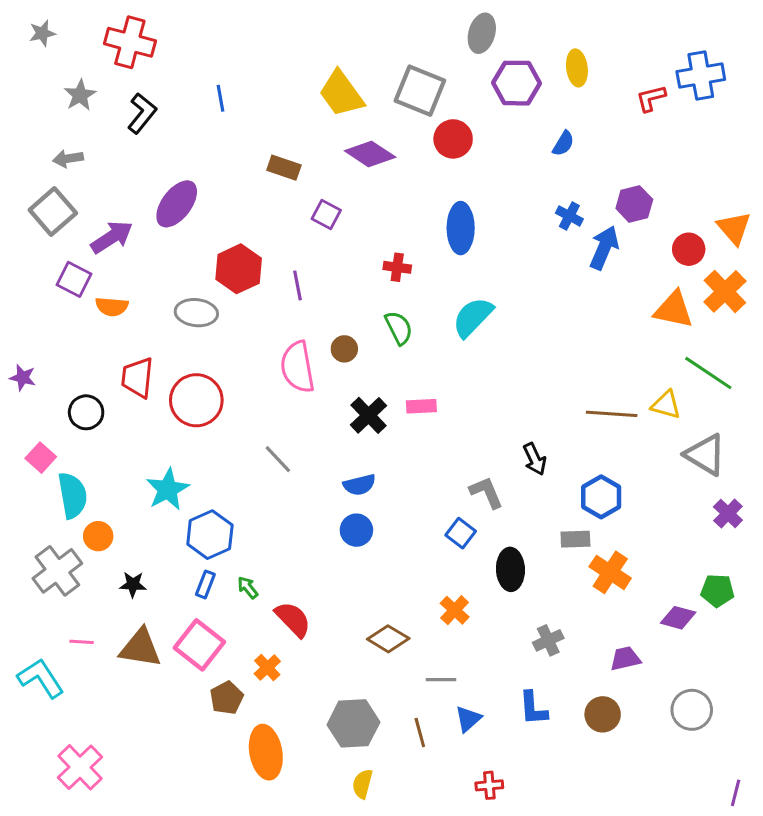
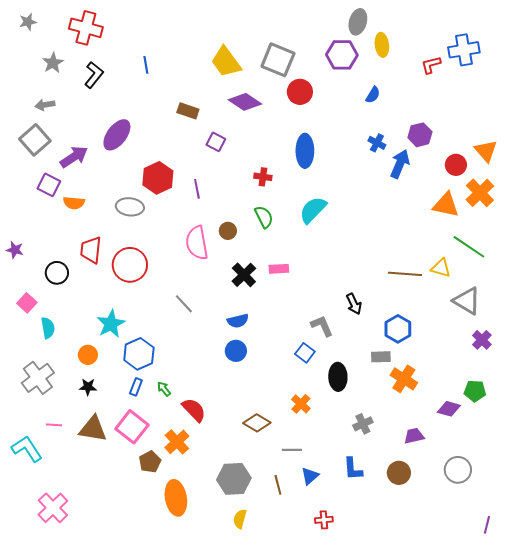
gray ellipse: (482, 33) -> (358, 22), moved
cyan semicircle: (72, 495) -> (48, 328), size x0.7
orange circle: (98, 536) -> (88, 355), moved
orange cross: (267, 668) -> (177, 442), size x1.4

